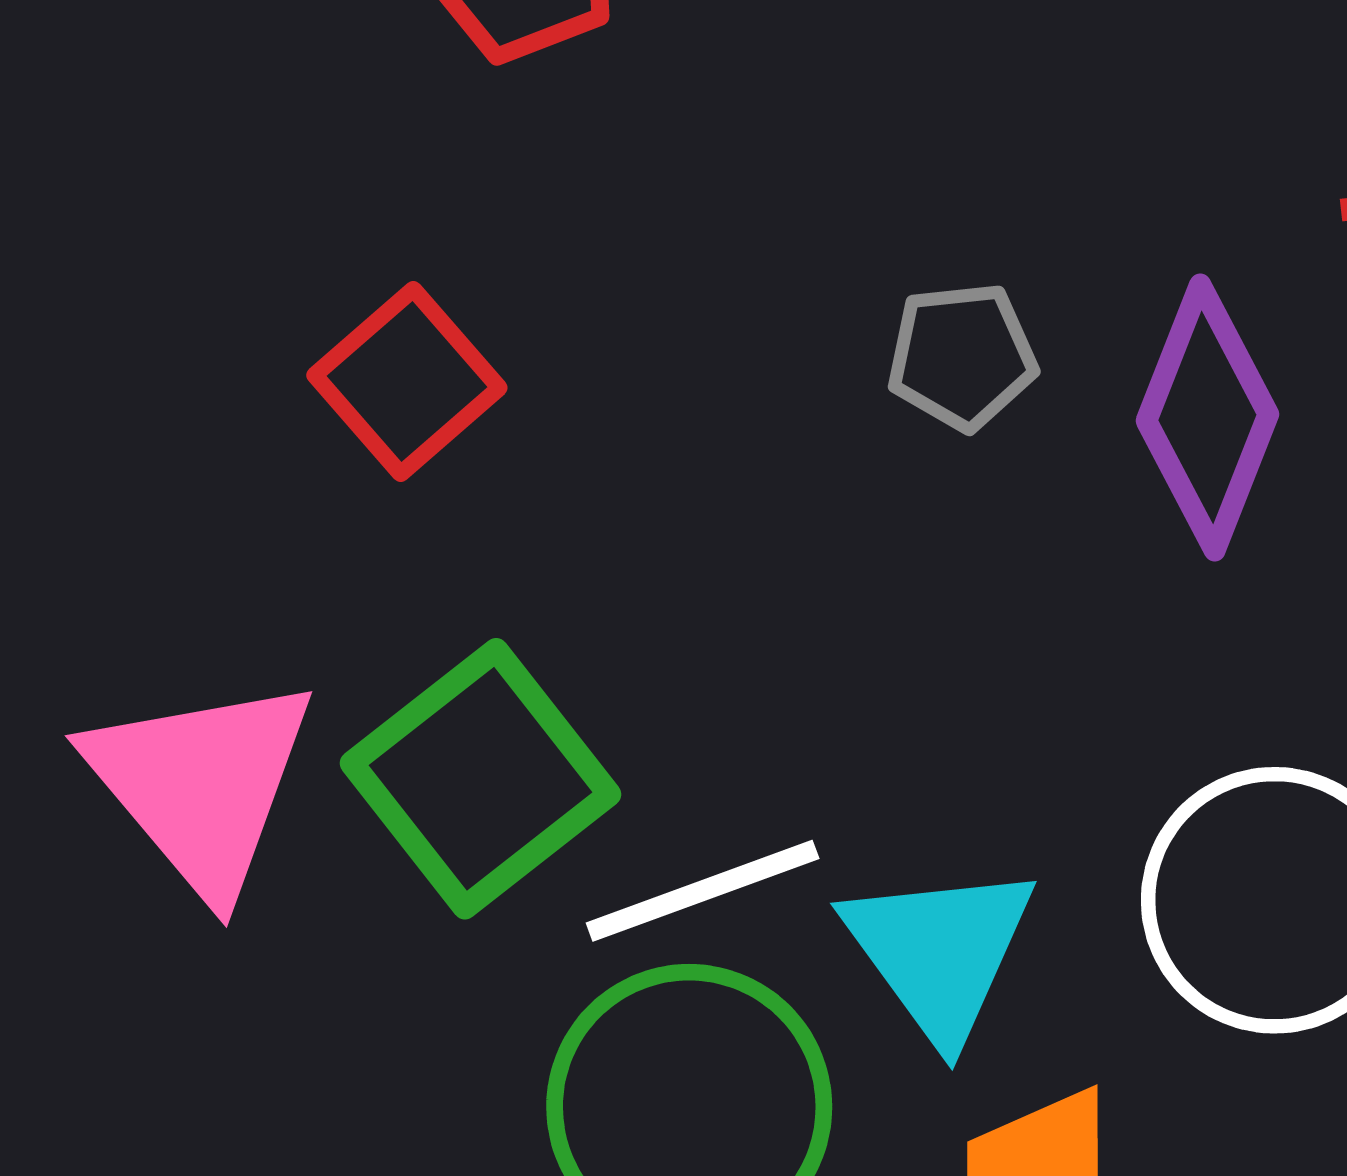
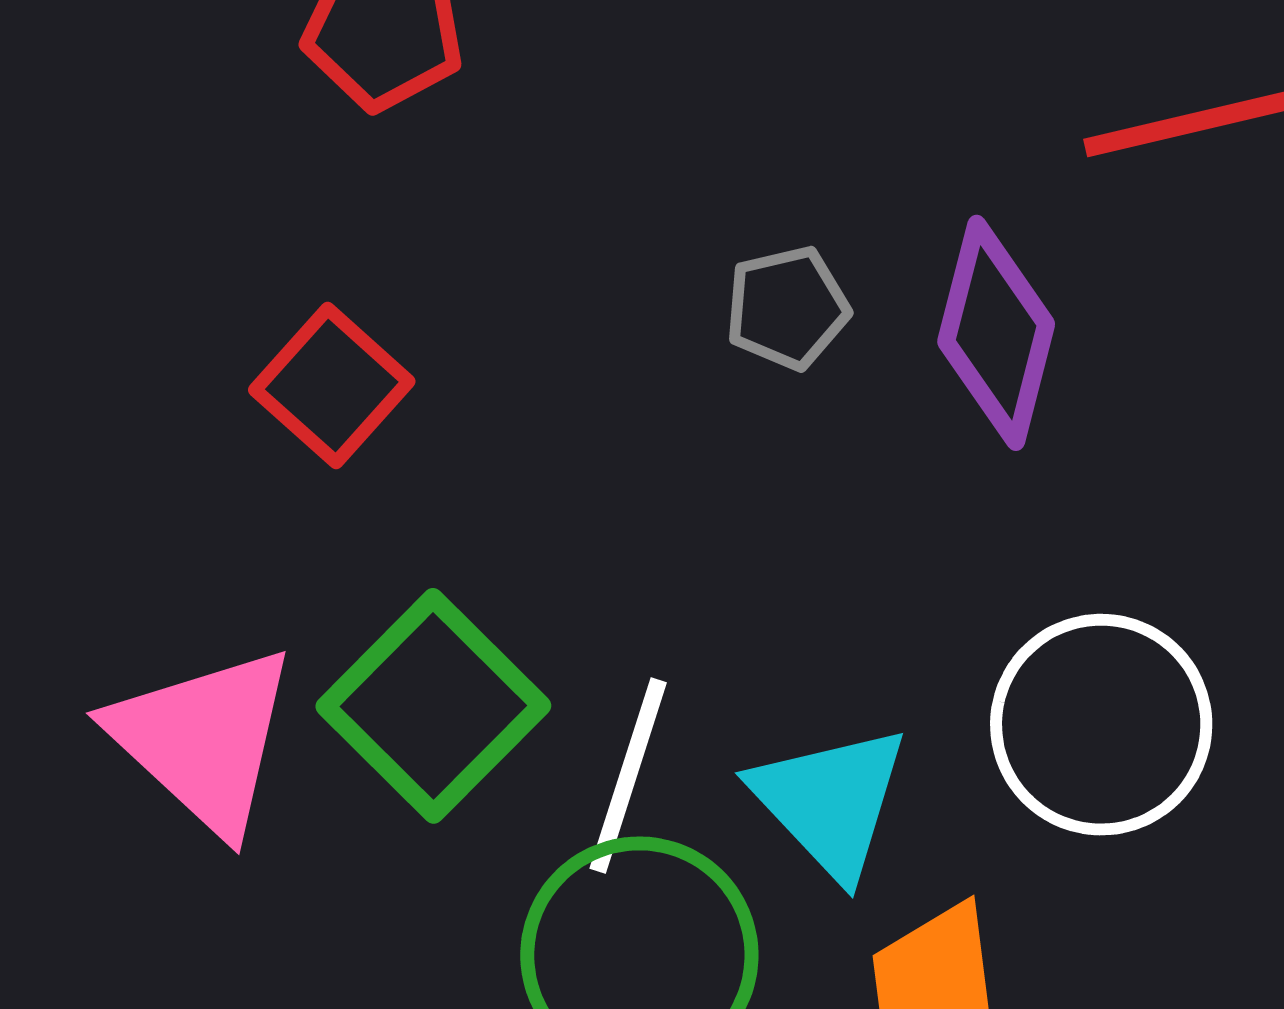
white line: (703, 891) -> (628, 776), turned -45

